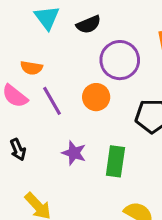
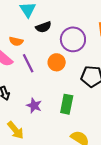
black semicircle: (89, 24) -> (43, 27), moved
purple star: (74, 153) -> (34, 106), moved

